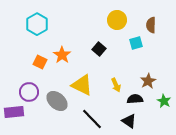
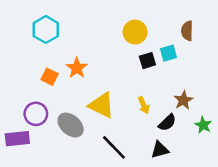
yellow circle: (117, 20) -> (135, 32), moved
black square: (99, 49) -> (147, 61), moved, turned 32
black semicircle: (135, 99) -> (167, 123), turned 140
black triangle: (129, 121) -> (160, 150), turned -49

